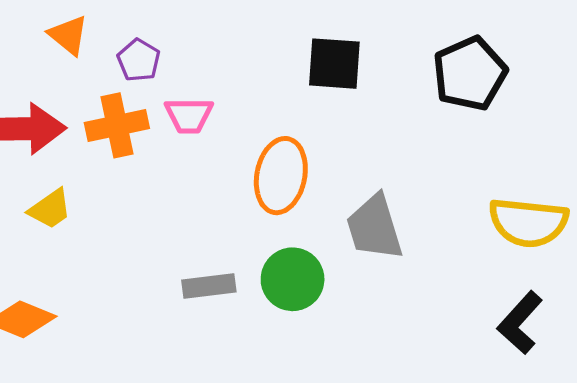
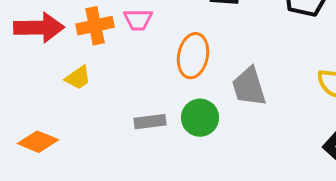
yellow trapezoid: (50, 209) -> (78, 78), moved

